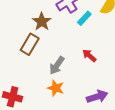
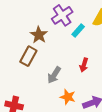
red arrow: (89, 56) -> (84, 65), turned -112
orange star: (56, 88) -> (68, 97), moved

